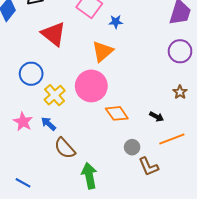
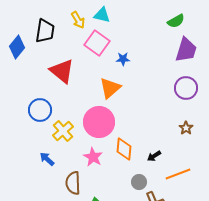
orange diamond: (117, 113) -> (124, 149), turned 40
black arrow: (157, 117) -> (154, 156), moved, turned 120
pink star: (23, 122) -> (93, 157), moved
blue arrow: (48, 124) -> (47, 159), moved
brown semicircle: (65, 148) -> (73, 183), turned 40

